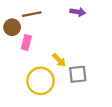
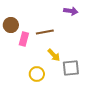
brown line: (32, 14) -> (45, 32), moved
yellow circle: (41, 81) -> (37, 74), size x0.6

